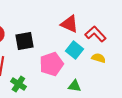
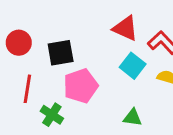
pink pentagon: (51, 64) -> (81, 86), moved

